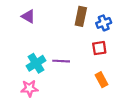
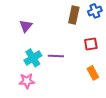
purple triangle: (28, 16) -> (26, 26), moved, turned 40
blue cross: (104, 23) -> (95, 11), moved

